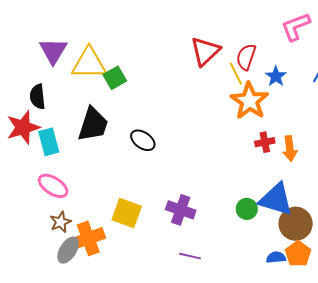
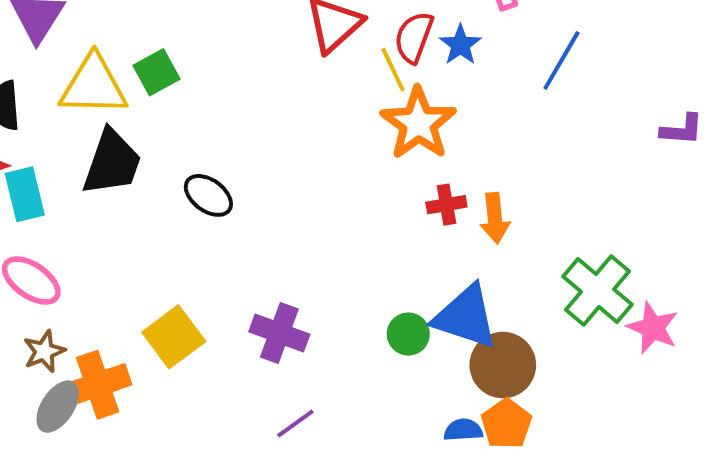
yellow triangle: (89, 63) -> (93, 86), moved
blue star: (276, 76) -> (460, 45), moved
yellow square: (127, 213) -> (174, 337), turned 32
purple line: (190, 256) -> (295, 424), turned -50

